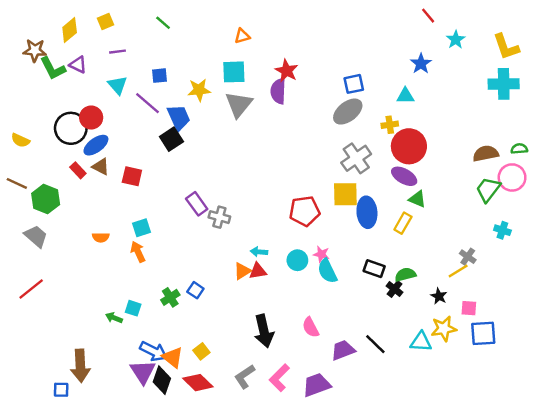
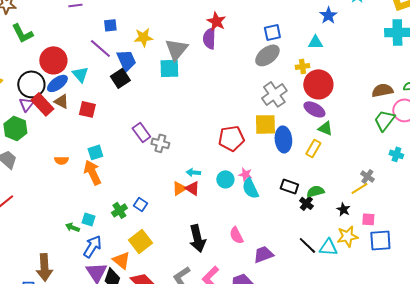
purple triangle: (78, 65) -> (26, 104), moved, turned 42
green L-shape: (53, 68) -> (22, 33), moved
cyan square: (234, 72) -> (169, 68), moved
cyan triangle: (118, 85) -> (80, 74), moved
red circle: (91, 118) -> (53, 60), size x1.4
black circle: (71, 128) -> (31, 84), moved
red rectangle: (78, 170) -> (42, 104), size x1.6
orange arrow: (138, 252) -> (92, 172), size x1.4
red triangle: (258, 271) -> (192, 188), turned 42
black line: (375, 344) -> (307, 245), moved
blue arrow: (153, 351) -> (92, 246), moved, turned -85
yellow square: (201, 351) -> (140, 241), moved, size x1.6

